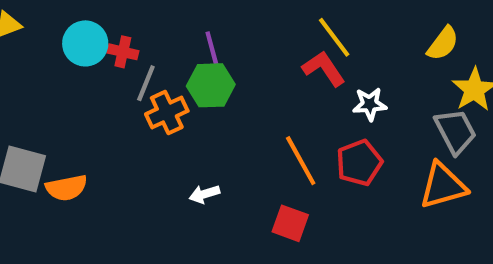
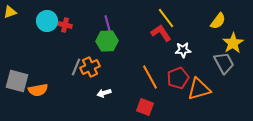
gray line: (146, 83) -> (76, 67), moved
orange cross: (167, 112) -> (90, 67), moved
orange triangle: (443, 186) -> (199, 89), moved

